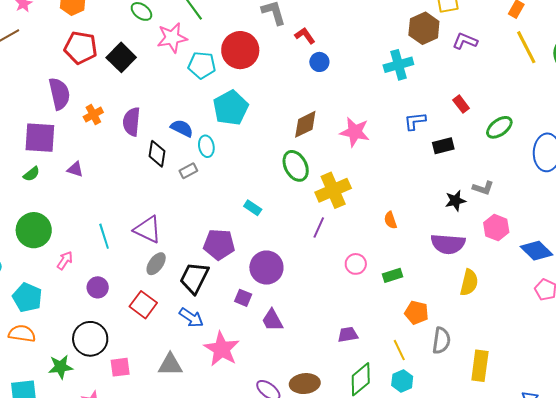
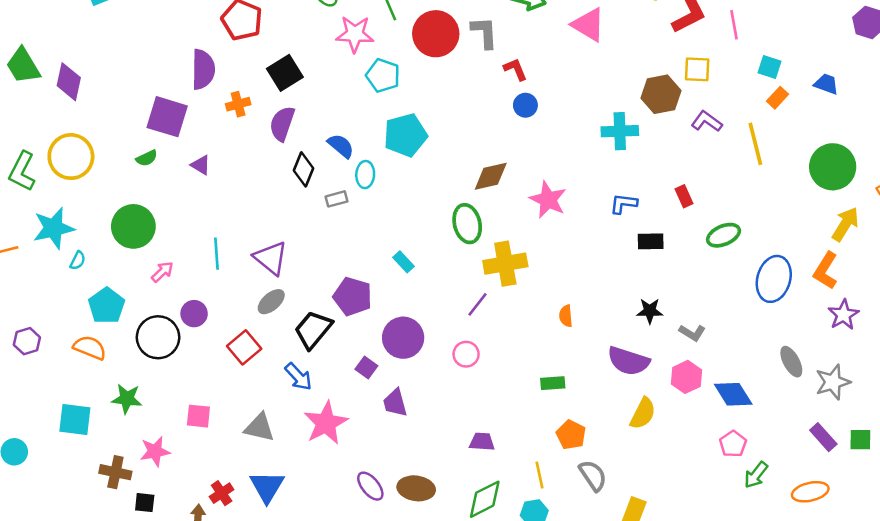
yellow line: (526, 47) -> (755, 144), moved
red circle: (240, 50) -> (436, 34), moved
black square: (121, 57) -> (285, 73), moved
gray L-shape: (483, 188) -> (692, 333), moved
pink hexagon: (496, 228) -> (686, 377), moved
pink circle: (356, 264) -> (466, 354), moved
black circle: (90, 339) -> (158, 337), moved
gray semicircle: (441, 341) -> (593, 476), turned -56

